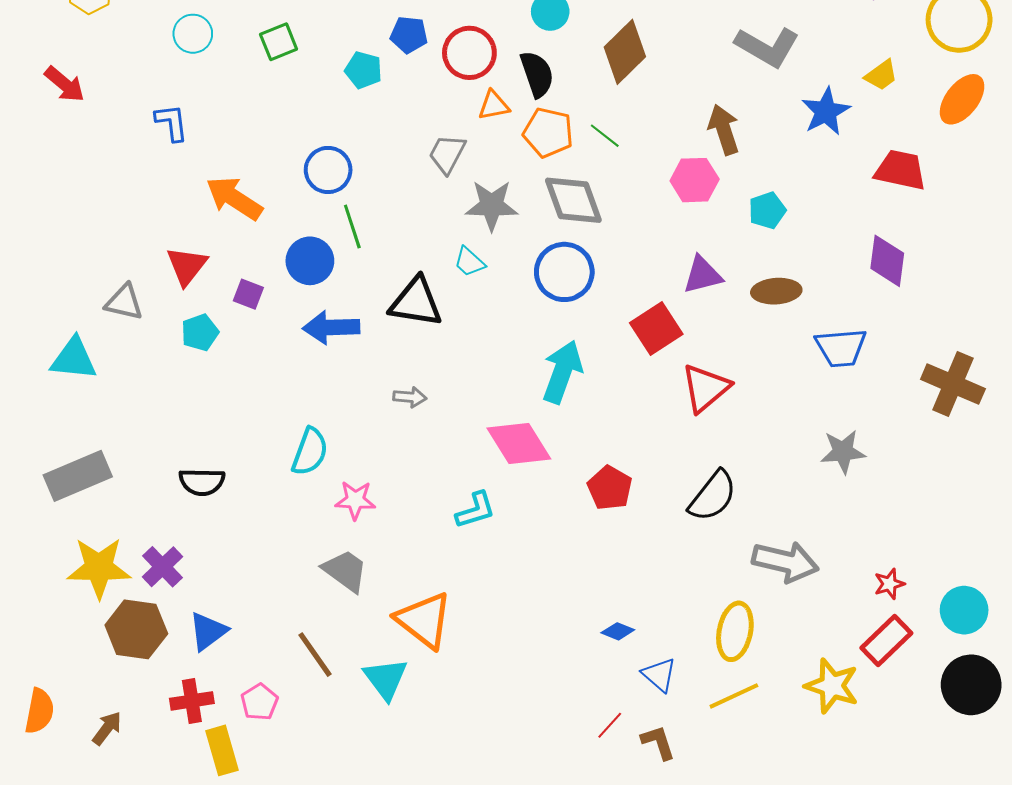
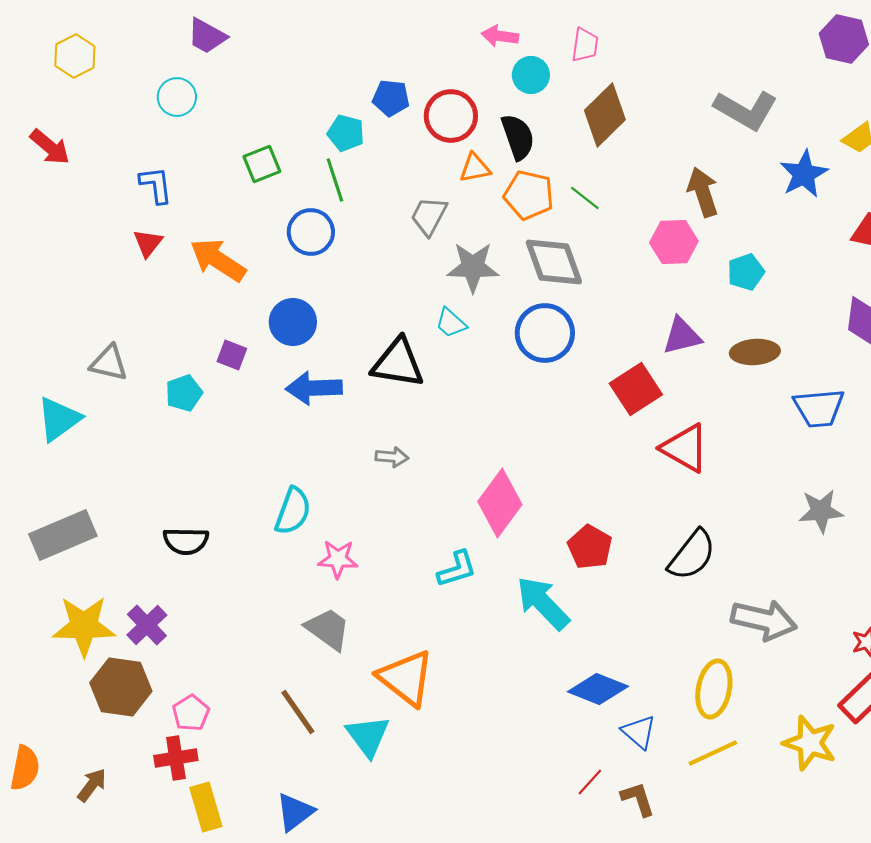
green square: (279, 42) -> (262, 164), moved
green line: (352, 227) -> (335, 180), moved
red triangle: (187, 266) -> (148, 243), moved, size x0.7
cyan triangle: (74, 359) -> (59, 419), turned -42
cyan arrow: (562, 372) -> (543, 603), moved, turned -64
red triangle: (706, 388) -> (685, 448), turned -50
pink diamond: (519, 444) -> (500, 503), turned 68
blue triangle: (208, 631) -> (295, 812), moved
blue diamond: (618, 631) -> (598, 689), size x1.8
pink pentagon: (259, 702) -> (191, 713), moved

